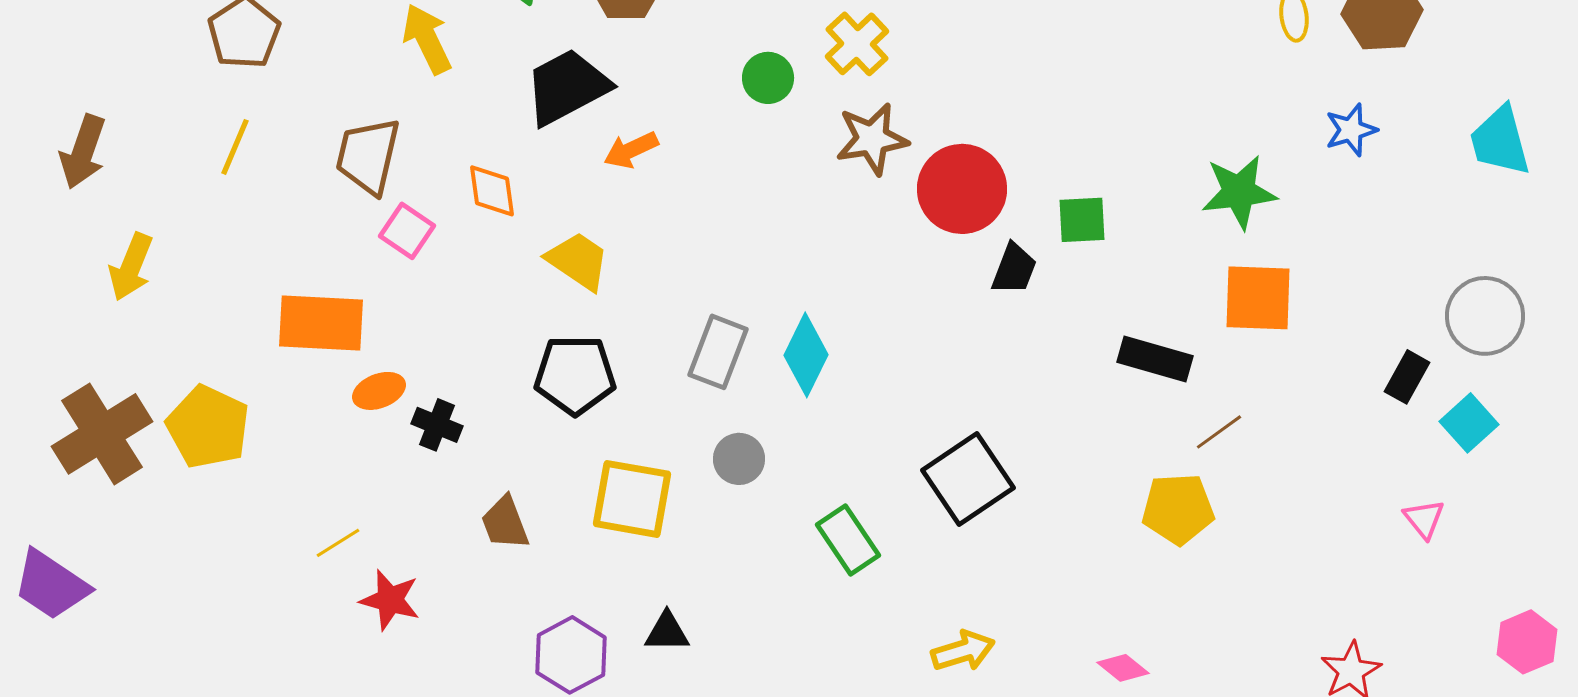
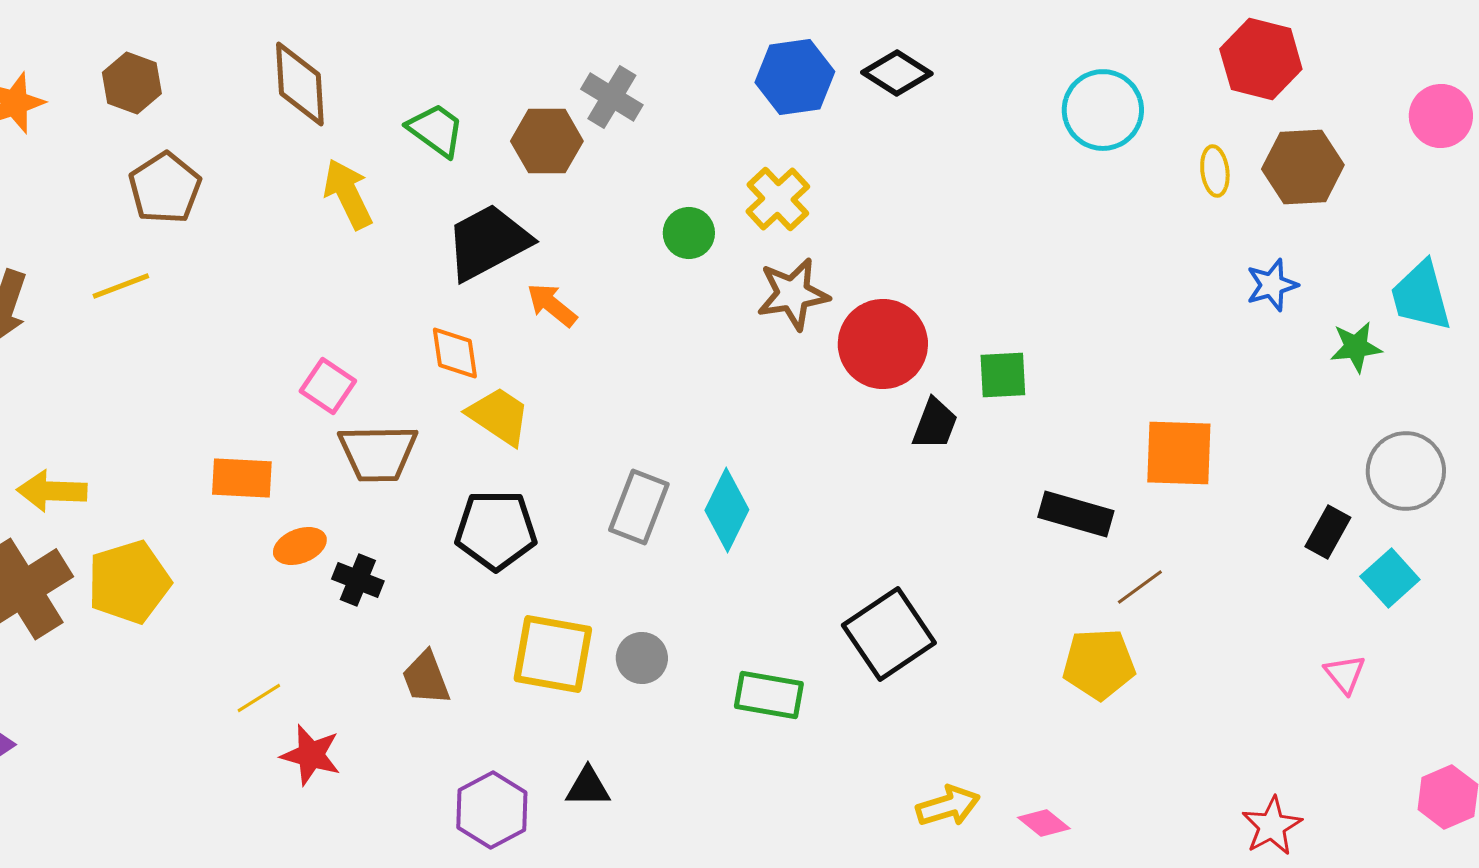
yellow line: (235, 147) -> (121, 286), moved, turned 46
orange arrow: (631, 150) -> (552, 305), turned 64
brown trapezoid: (368, 156) -> (378, 453), moved, turned -104
orange diamond: (492, 191) -> (455, 353), moved
green star: (1239, 192) -> (1356, 347), moved, size x0.7
yellow arrow: (131, 267) -> (52, 491), moved, turned 70
orange rectangle: (321, 323) -> (242, 478), size x0.7
yellow pentagon: (208, 427) -> (129, 582), turned 30
gray circle: (739, 459) -> (642, 658), moved
green rectangle: (848, 540) -> (769, 695), turned -46
yellow arrow: (963, 651) -> (948, 806), moved

